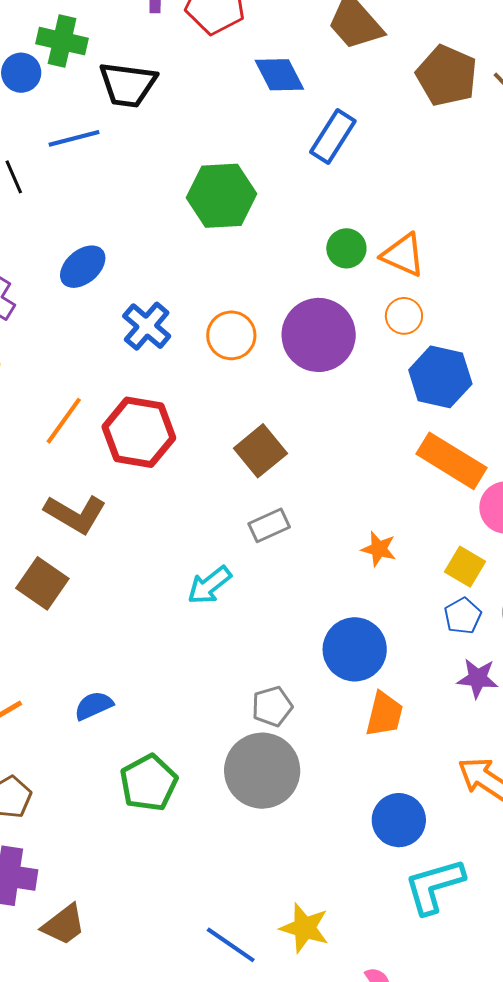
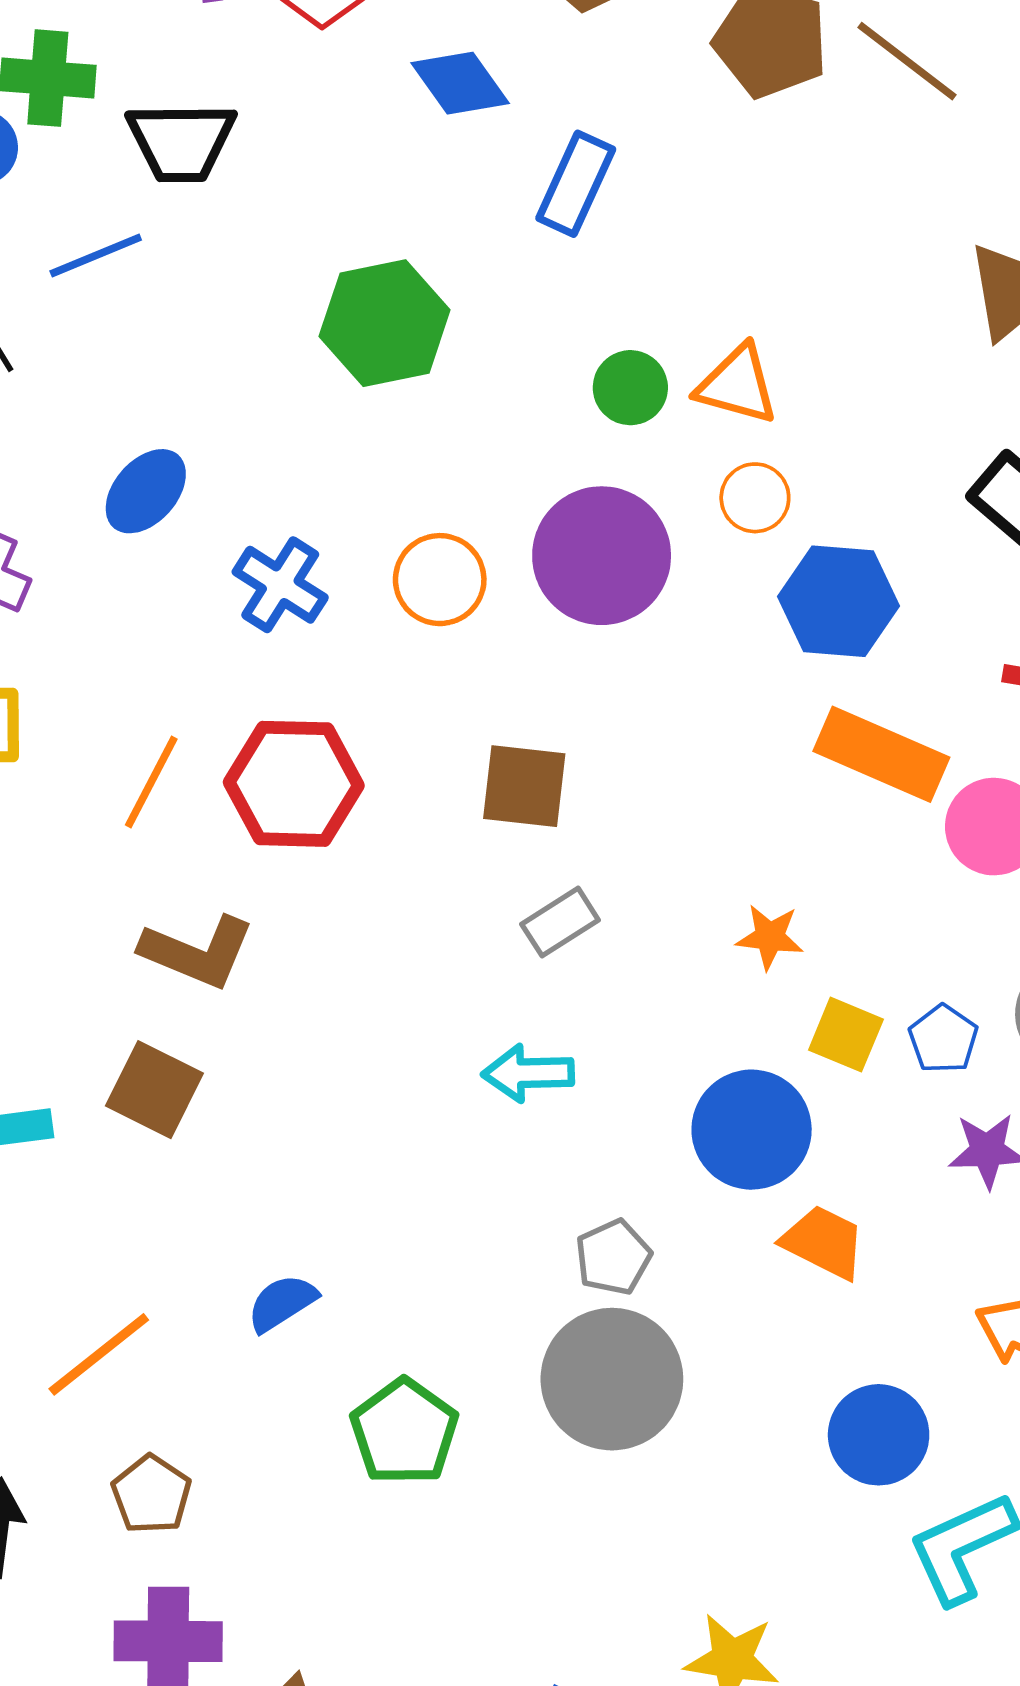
brown square: (260, 451) -> (524, 786), turned -36
yellow square: (465, 567) -> (846, 1035), moved
cyan arrow: (209, 585) -> (528, 1073), moved, turned 45
orange trapezoid: (384, 714) -> (824, 1242), turned -69

